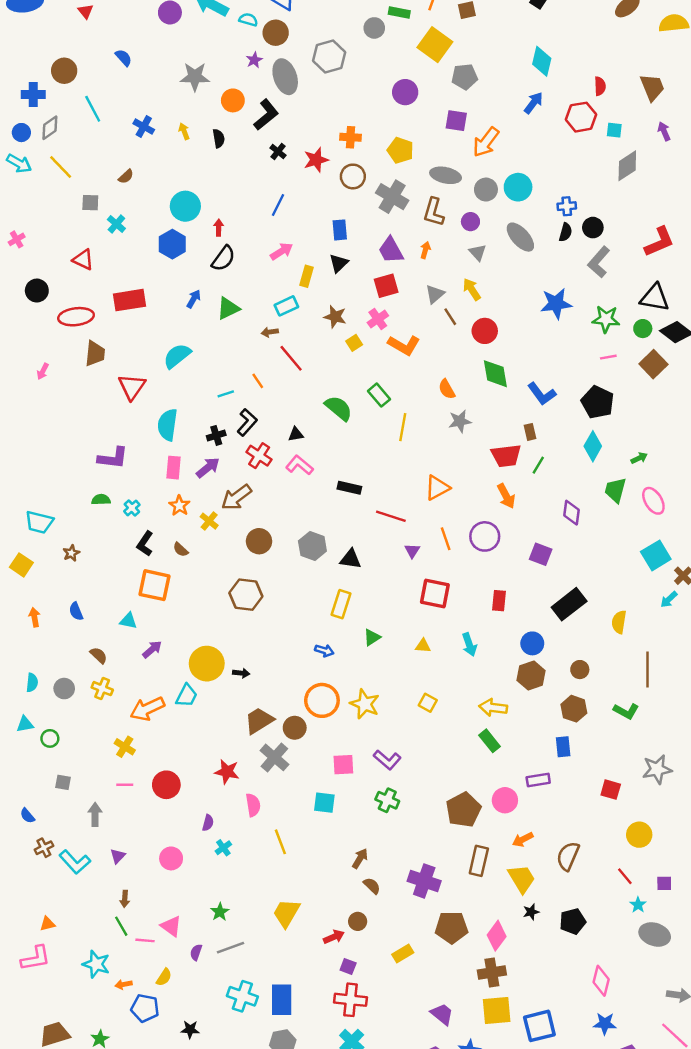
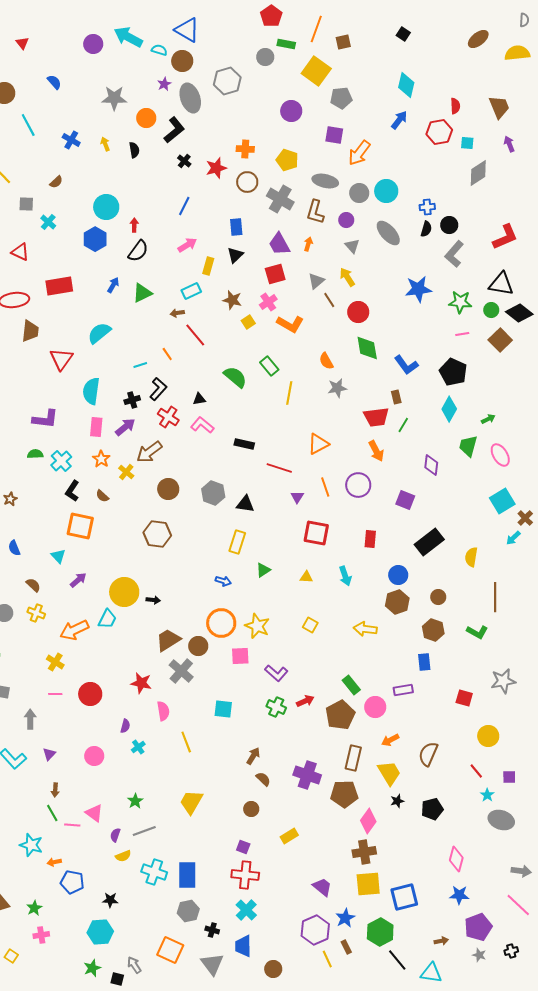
cyan cross: (132, 508) -> (61, 461), size x1.5
cyan triangle: (128, 621) -> (58, 556), turned 35
green rectangle: (489, 741) -> (351, 685), moved
pink square: (343, 765) -> (240, 656), moved
brown pentagon: (451, 927) -> (344, 794), moved
red arrow: (334, 937) -> (305, 701), moved
yellow semicircle: (164, 977) -> (123, 856), moved, turned 35

